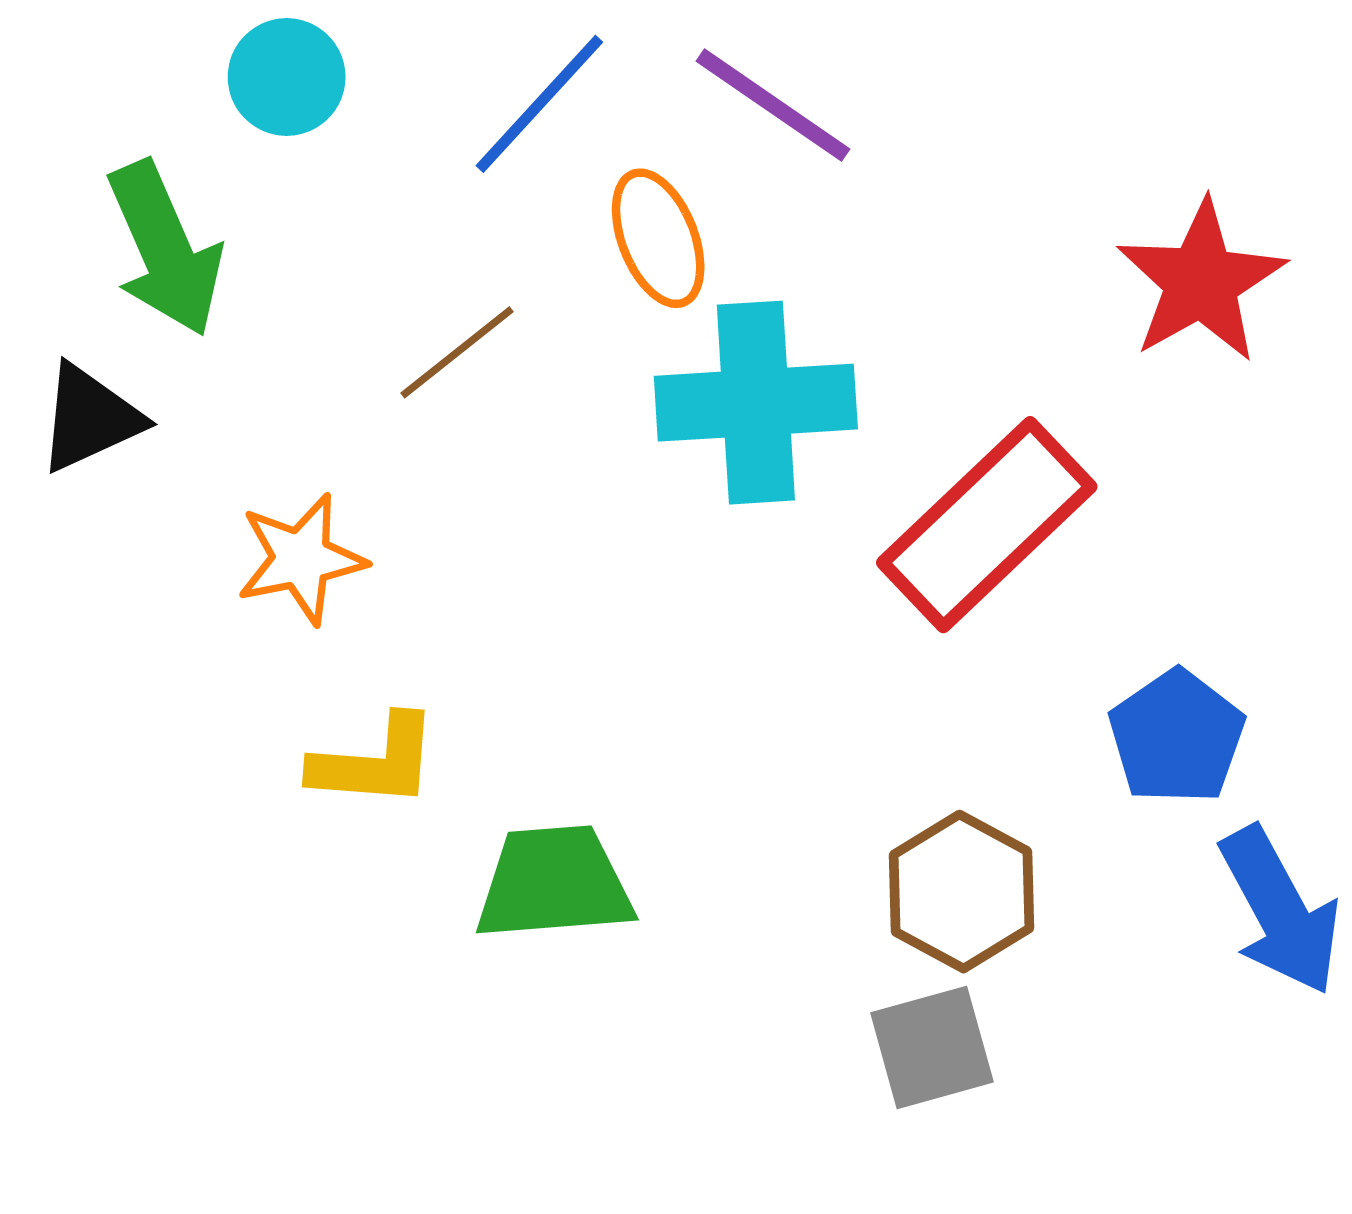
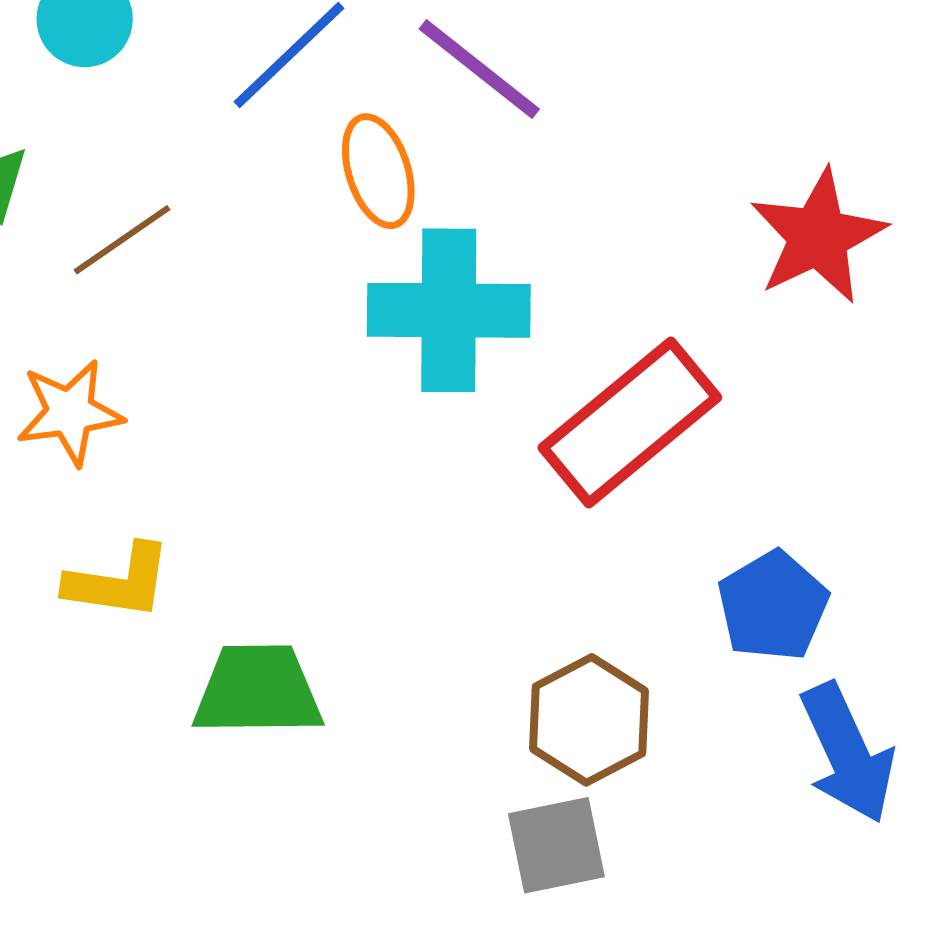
brown line: (457, 352) -> (122, 240), moved

